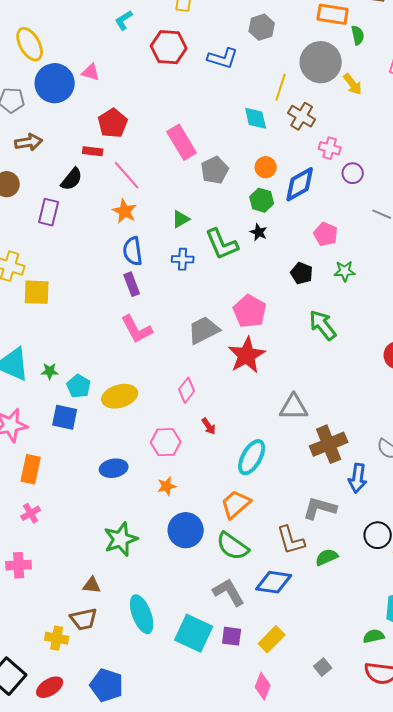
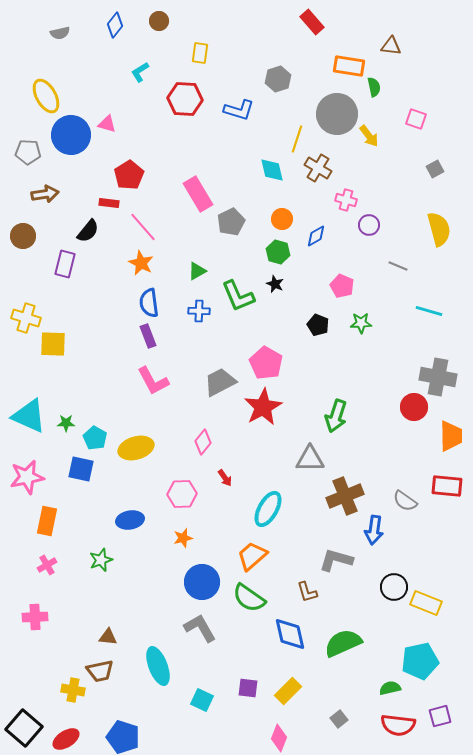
blue diamond: (300, 184) -> (316, 236), size x0.6
green arrow: (323, 325) -> (336, 416), moved, turned -124
green star: (121, 539) -> (101, 560), moved, size x0.7
brown L-shape: (291, 540) -> (307, 592), size x0.7
green semicircle: (327, 557) -> (343, 643), moved, size x1.6
blue diamond: (274, 582) -> (290, 634), turned 69
gray L-shape: (229, 592) -> (200, 628), moved
cyan square: (194, 633) -> (202, 700), moved, size x0.6

